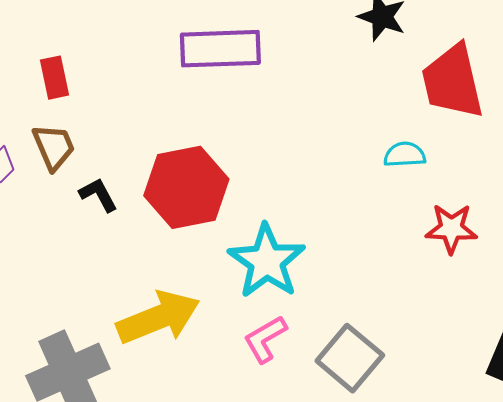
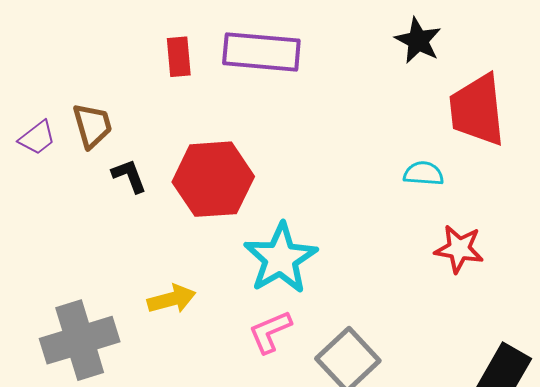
red rectangle: (54, 78) -> (179, 57), moved
yellow arrow: (158, 318) -> (172, 299), size x0.6

